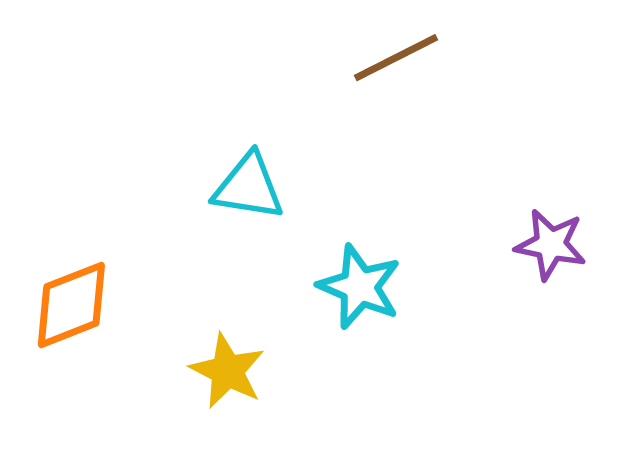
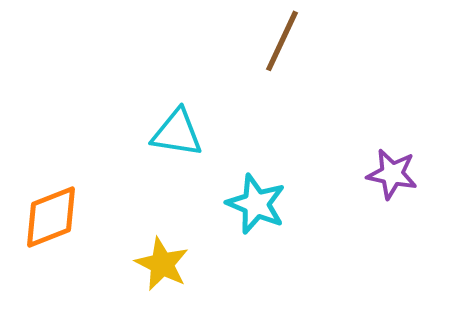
brown line: (396, 58) -> (282, 41), turned -38

